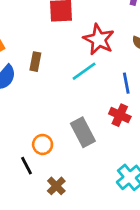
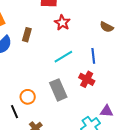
red star: (99, 39) -> (62, 23), moved, size x0.7
cyan line: (84, 71) -> (63, 57), moved

